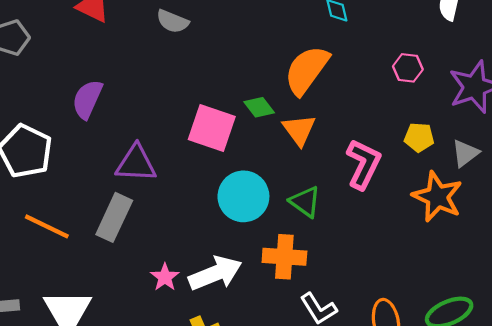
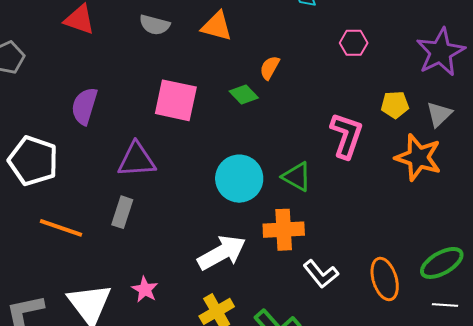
pink hexagon: (408, 68) -> (354, 43), moved
orange semicircle: (307, 70) -> (270, 68), moved, size x0.5
pink square: (212, 128) -> (176, 100), moved
orange triangle: (299, 130) -> (217, 26), moved, turned -32
gray rectangle: (114, 217) -> (122, 212), size x0.7
pink star: (165, 277) -> (145, 289), moved

